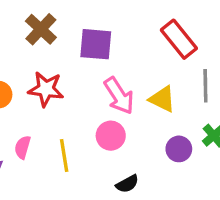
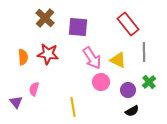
pink circle: (111, 136) -> (101, 82), moved
yellow line: (64, 156) -> (73, 107), moved
black semicircle: (127, 184) -> (132, 111), moved

